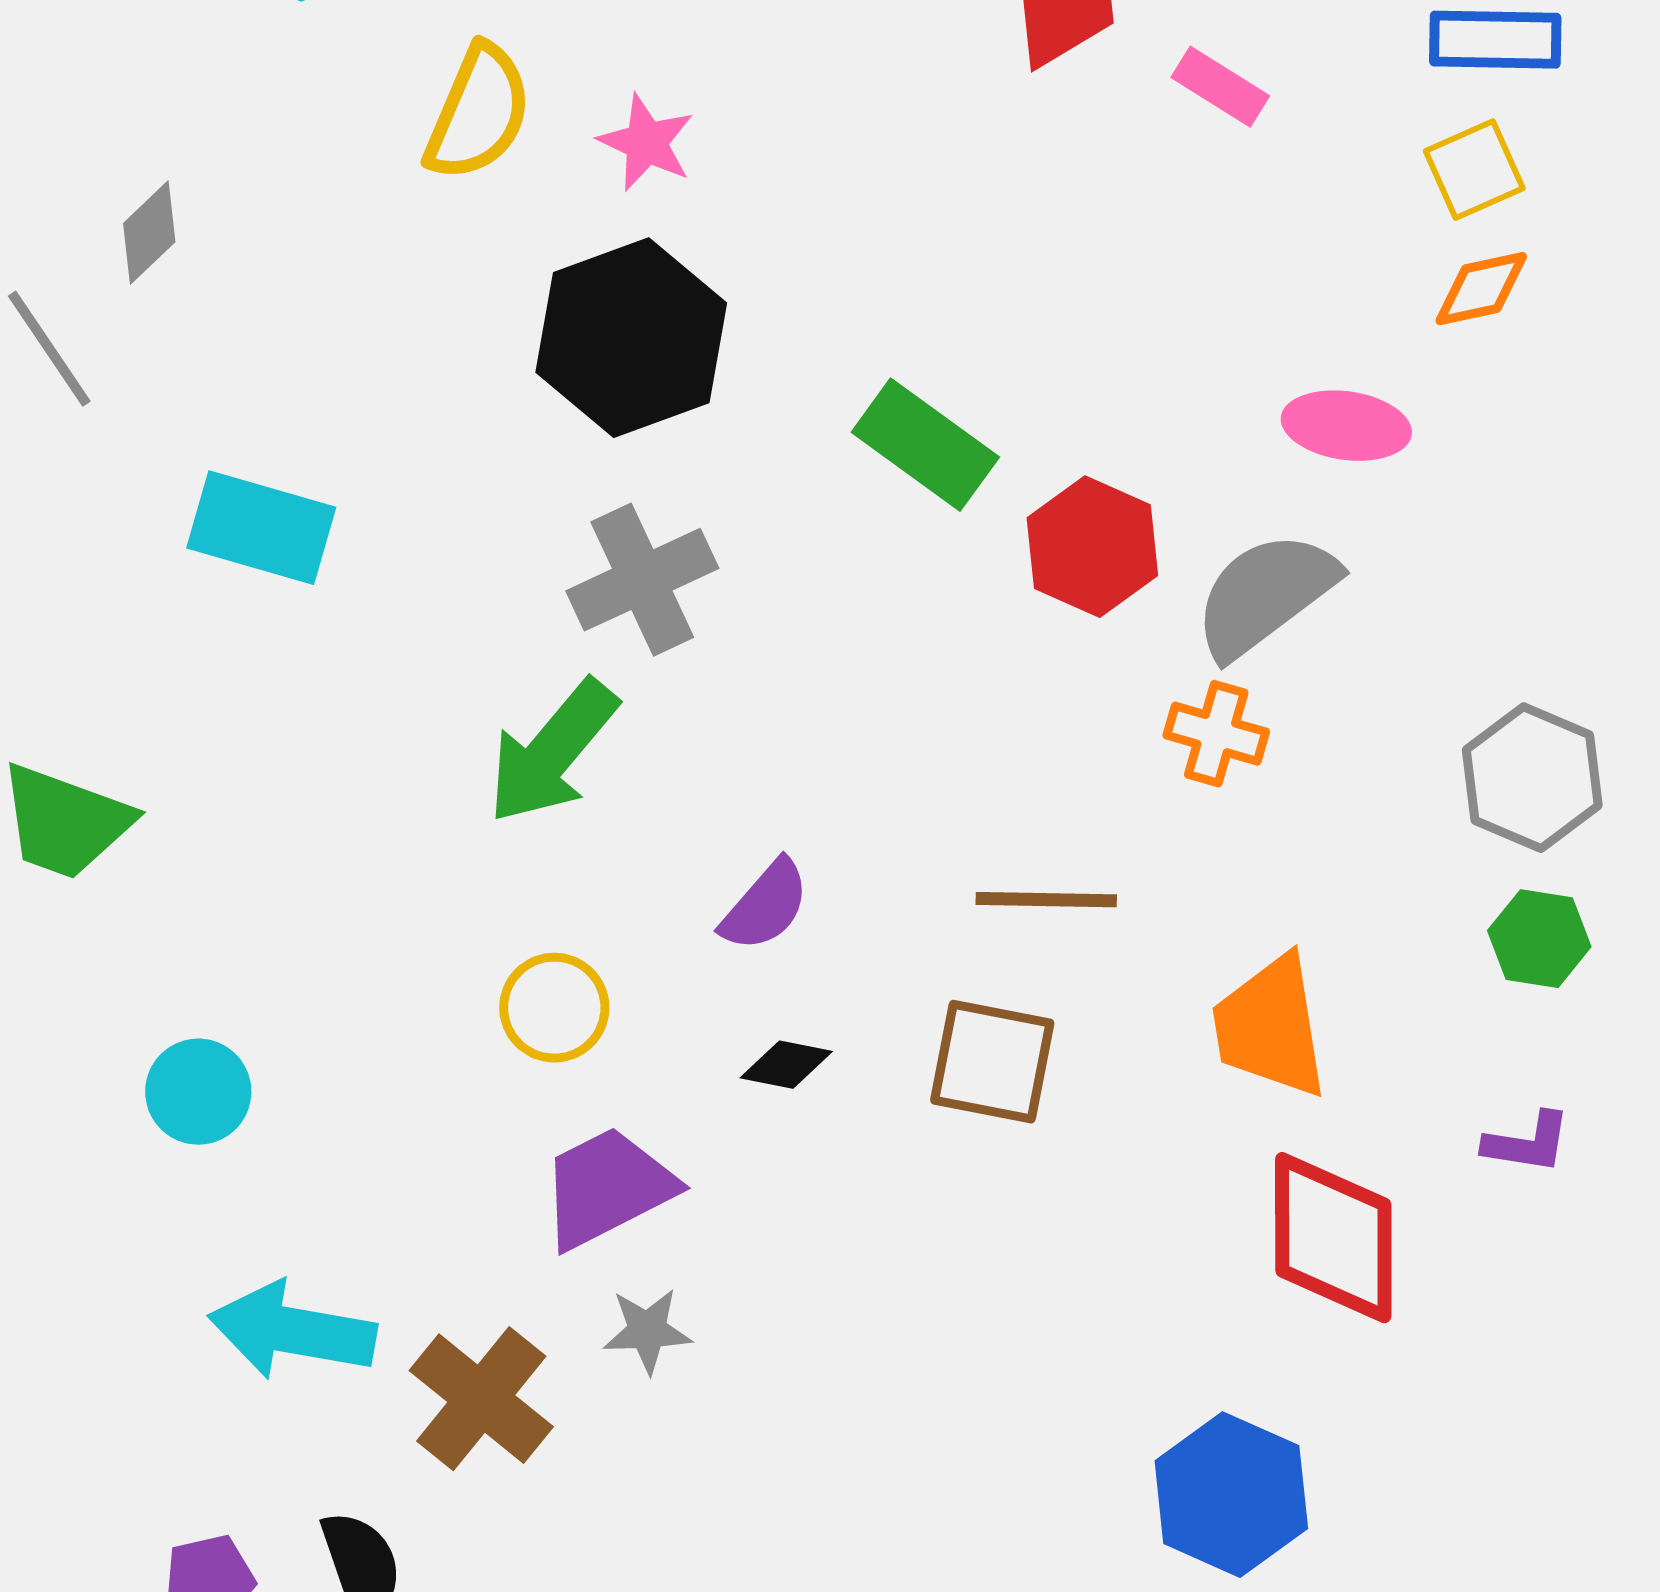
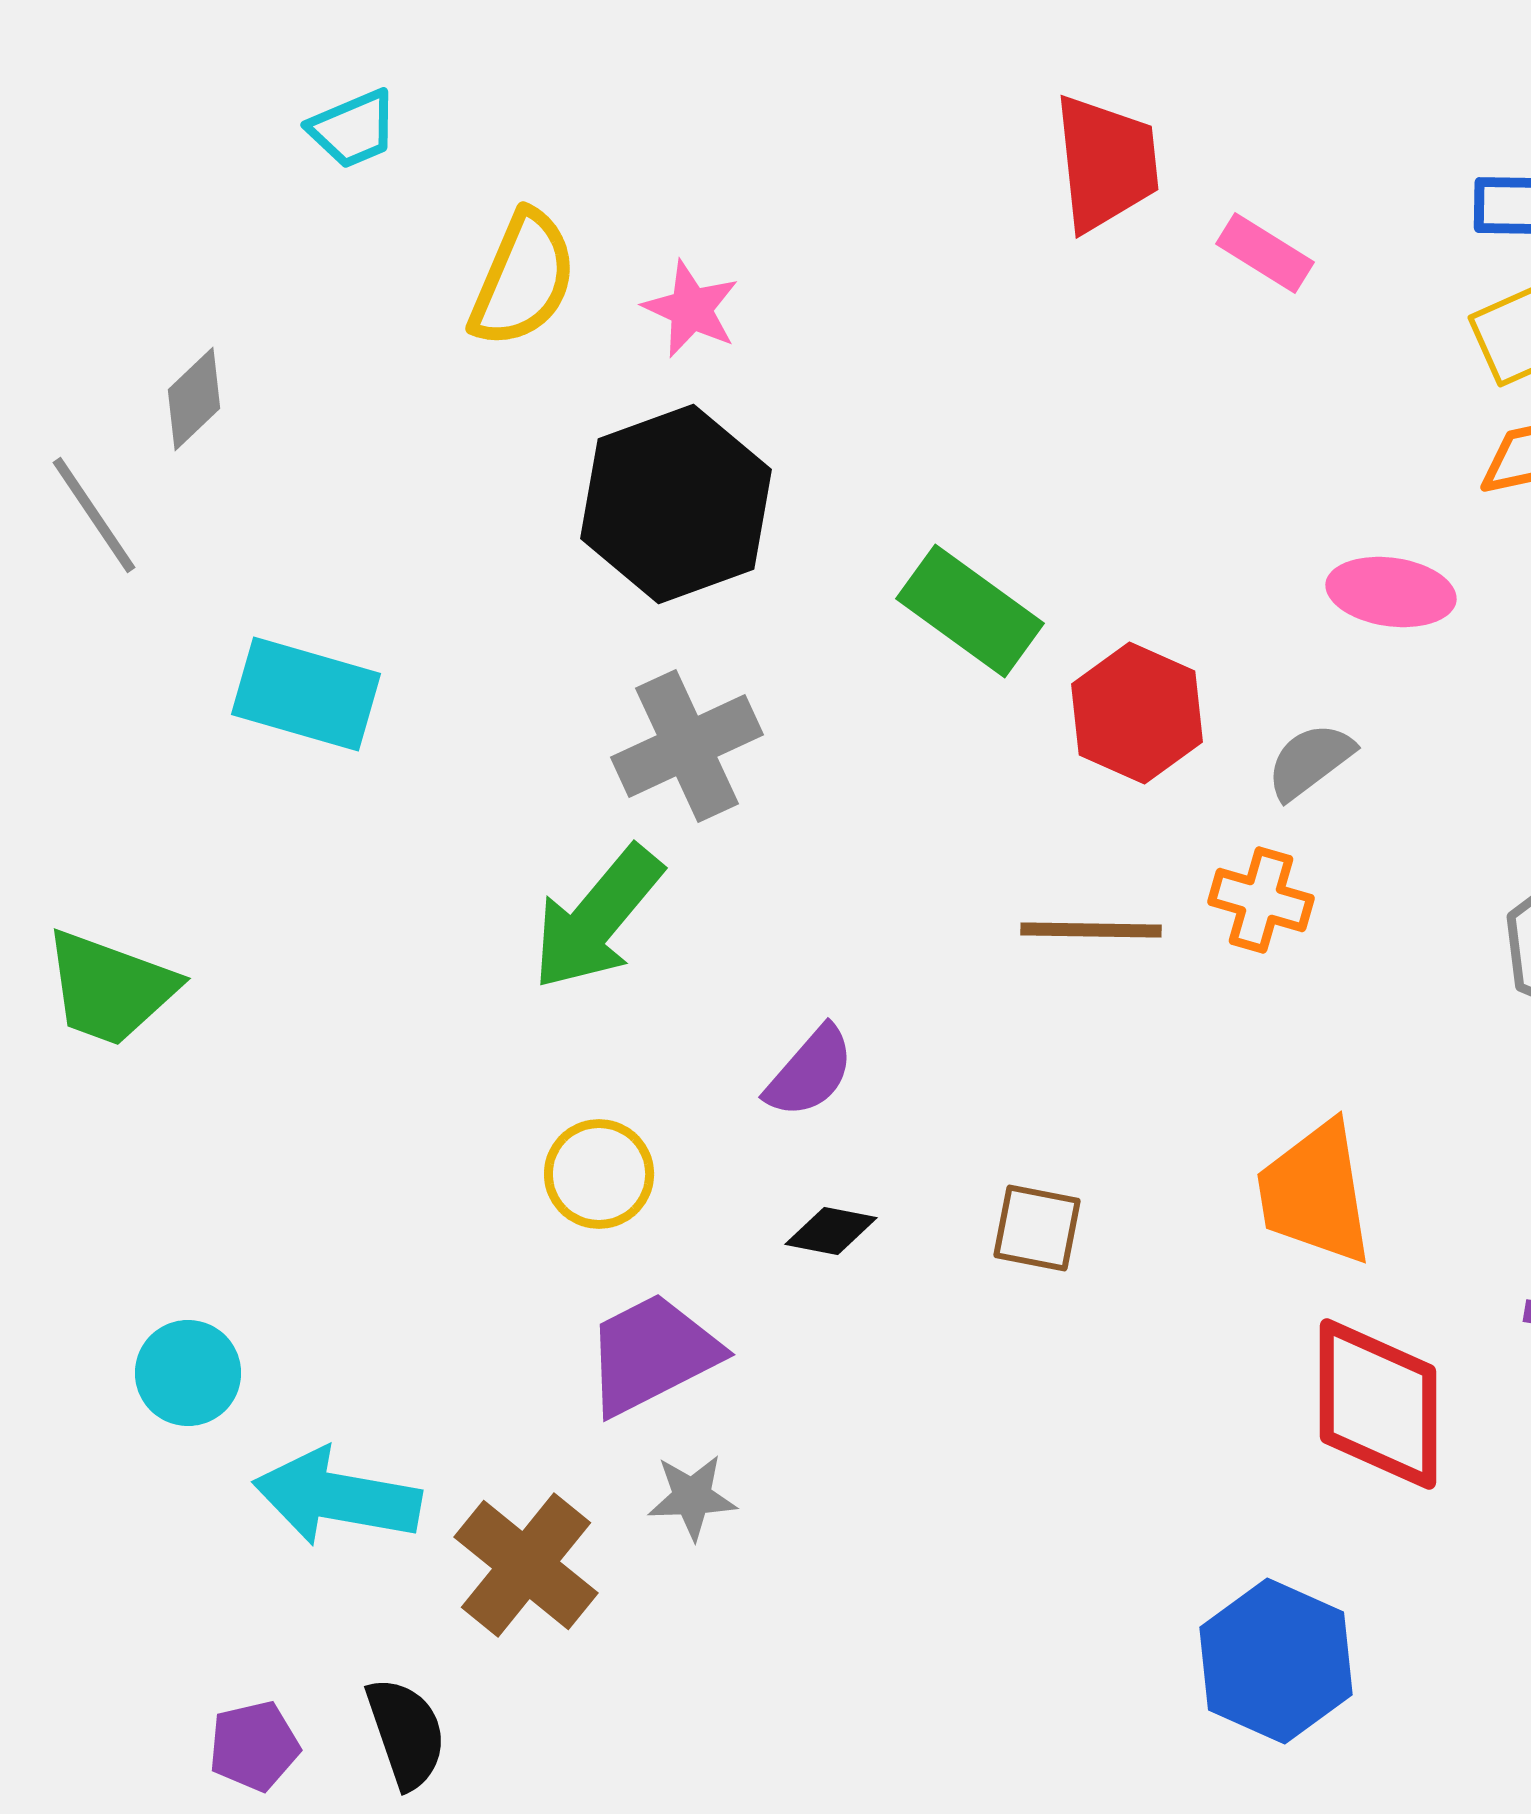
gray semicircle: (1265, 595) -> (1310, 761), size x0.6
brown line: (1046, 900) -> (1091, 930), moved
brown square: (992, 1062) -> (1037, 1228), size x0.7
cyan circle: (198, 1092) -> (188, 1373), moved

